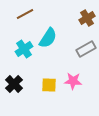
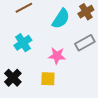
cyan semicircle: (48, 38) -> (61, 19), moved
pink star: (73, 81) -> (57, 56), moved

